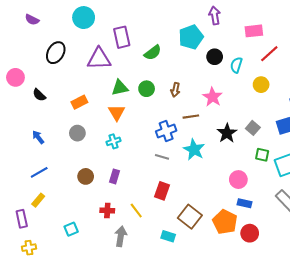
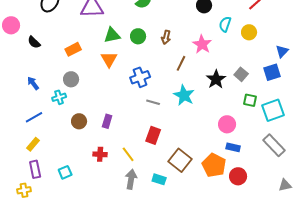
cyan semicircle: (236, 65) -> (225, 24), moved
brown line: (191, 117) -> (181, 63), turned -56
blue cross: (166, 131) -> (140, 77), moved
cyan cross: (113, 141) -> (59, 97), moved
purple rectangle: (22, 219) -> (35, 169), moved
gray arrow: (121, 236) -> (131, 179), moved

